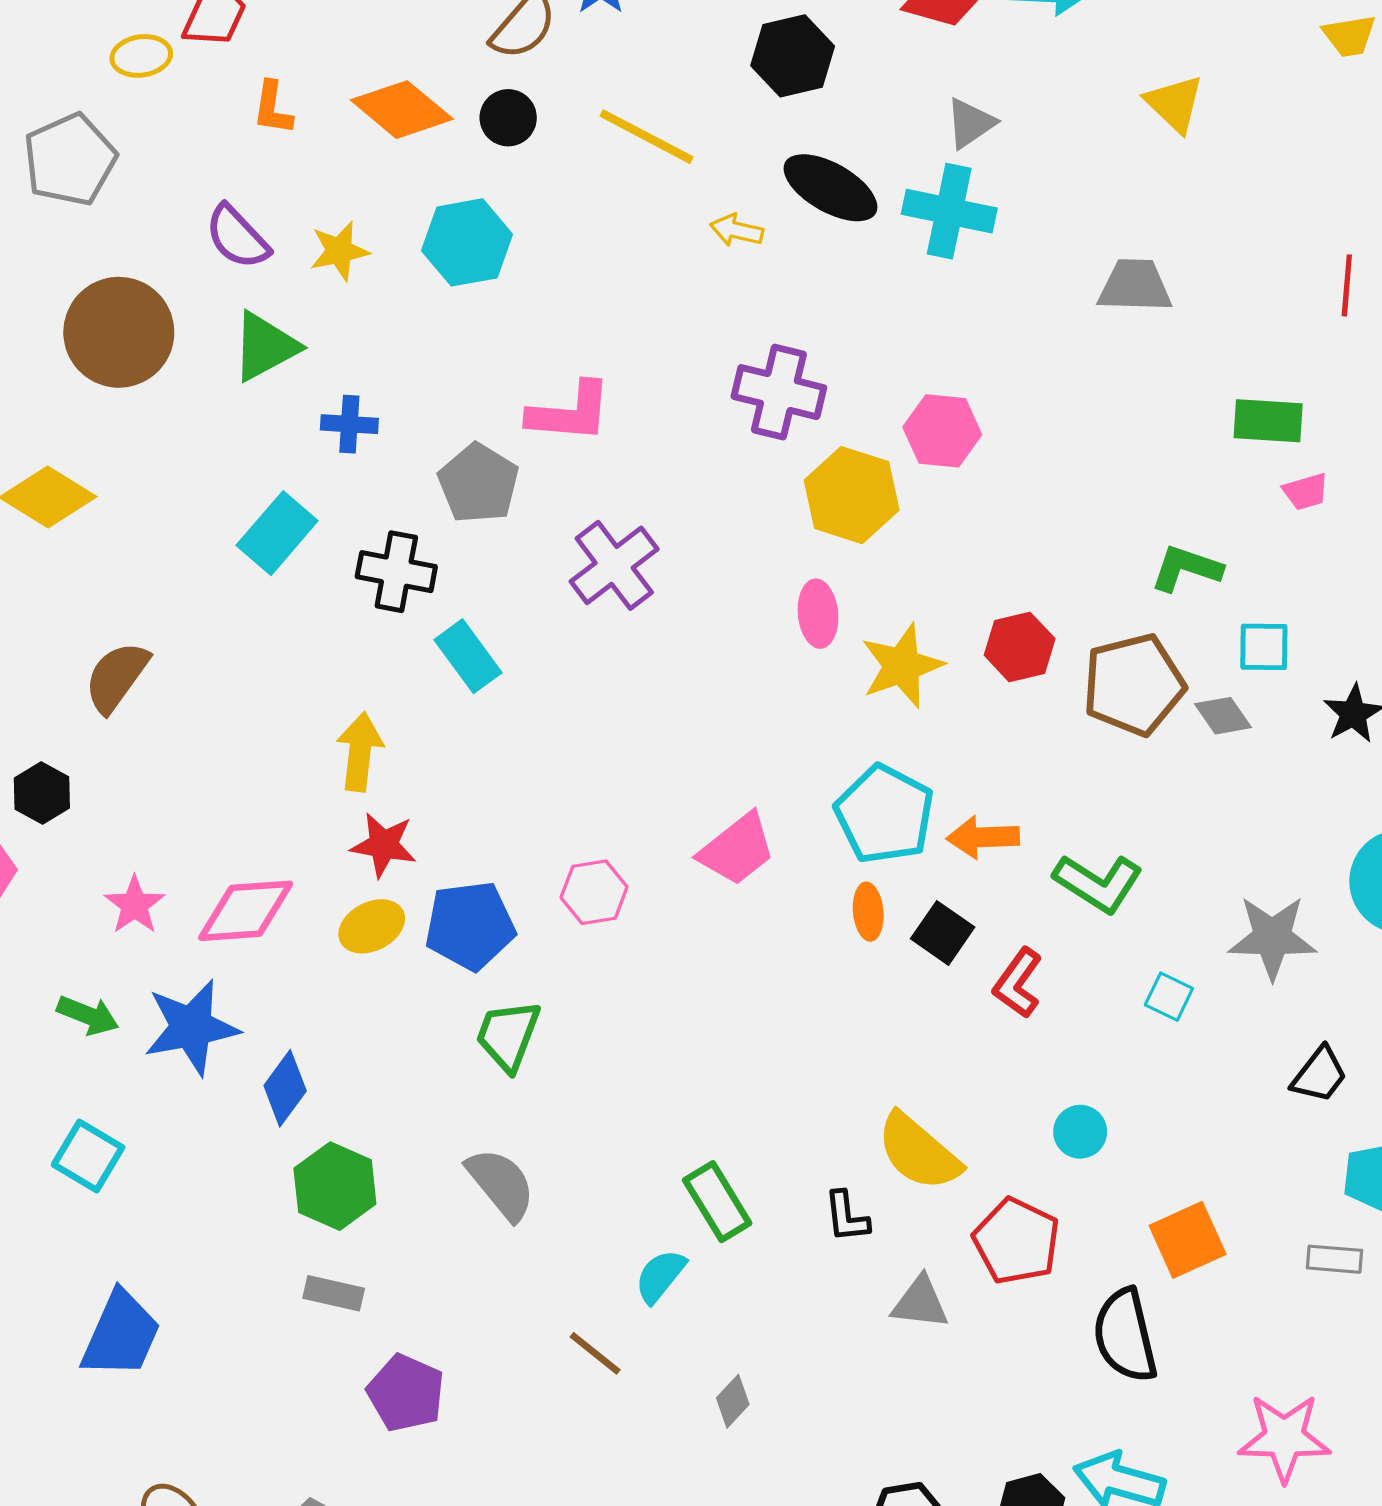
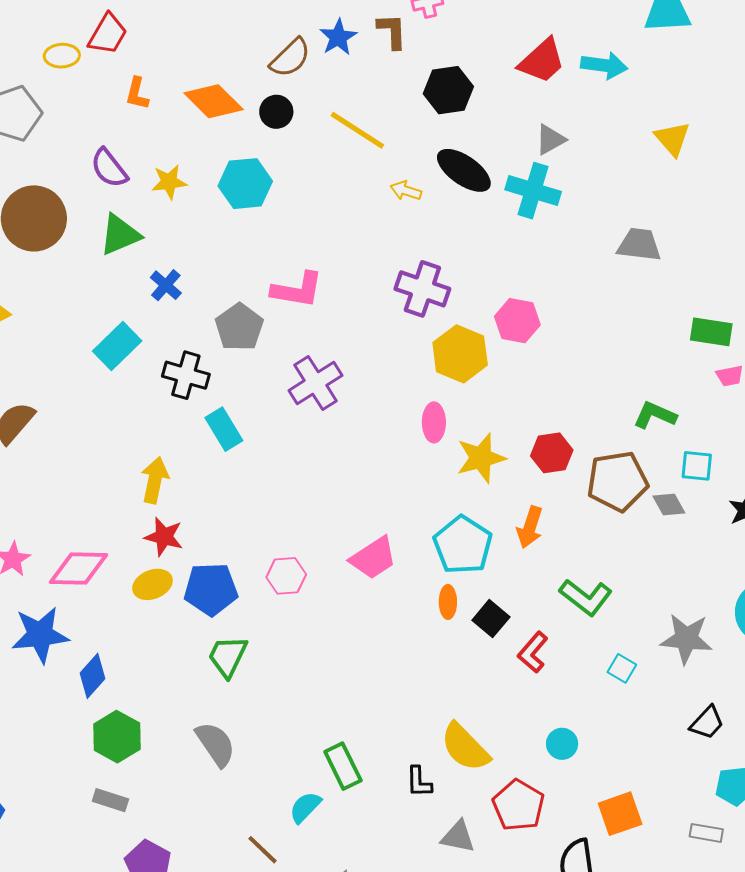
blue cross: (349, 424) -> (166, 285), turned 32
orange arrow: (983, 837) -> (530, 527), moved, turned -75

